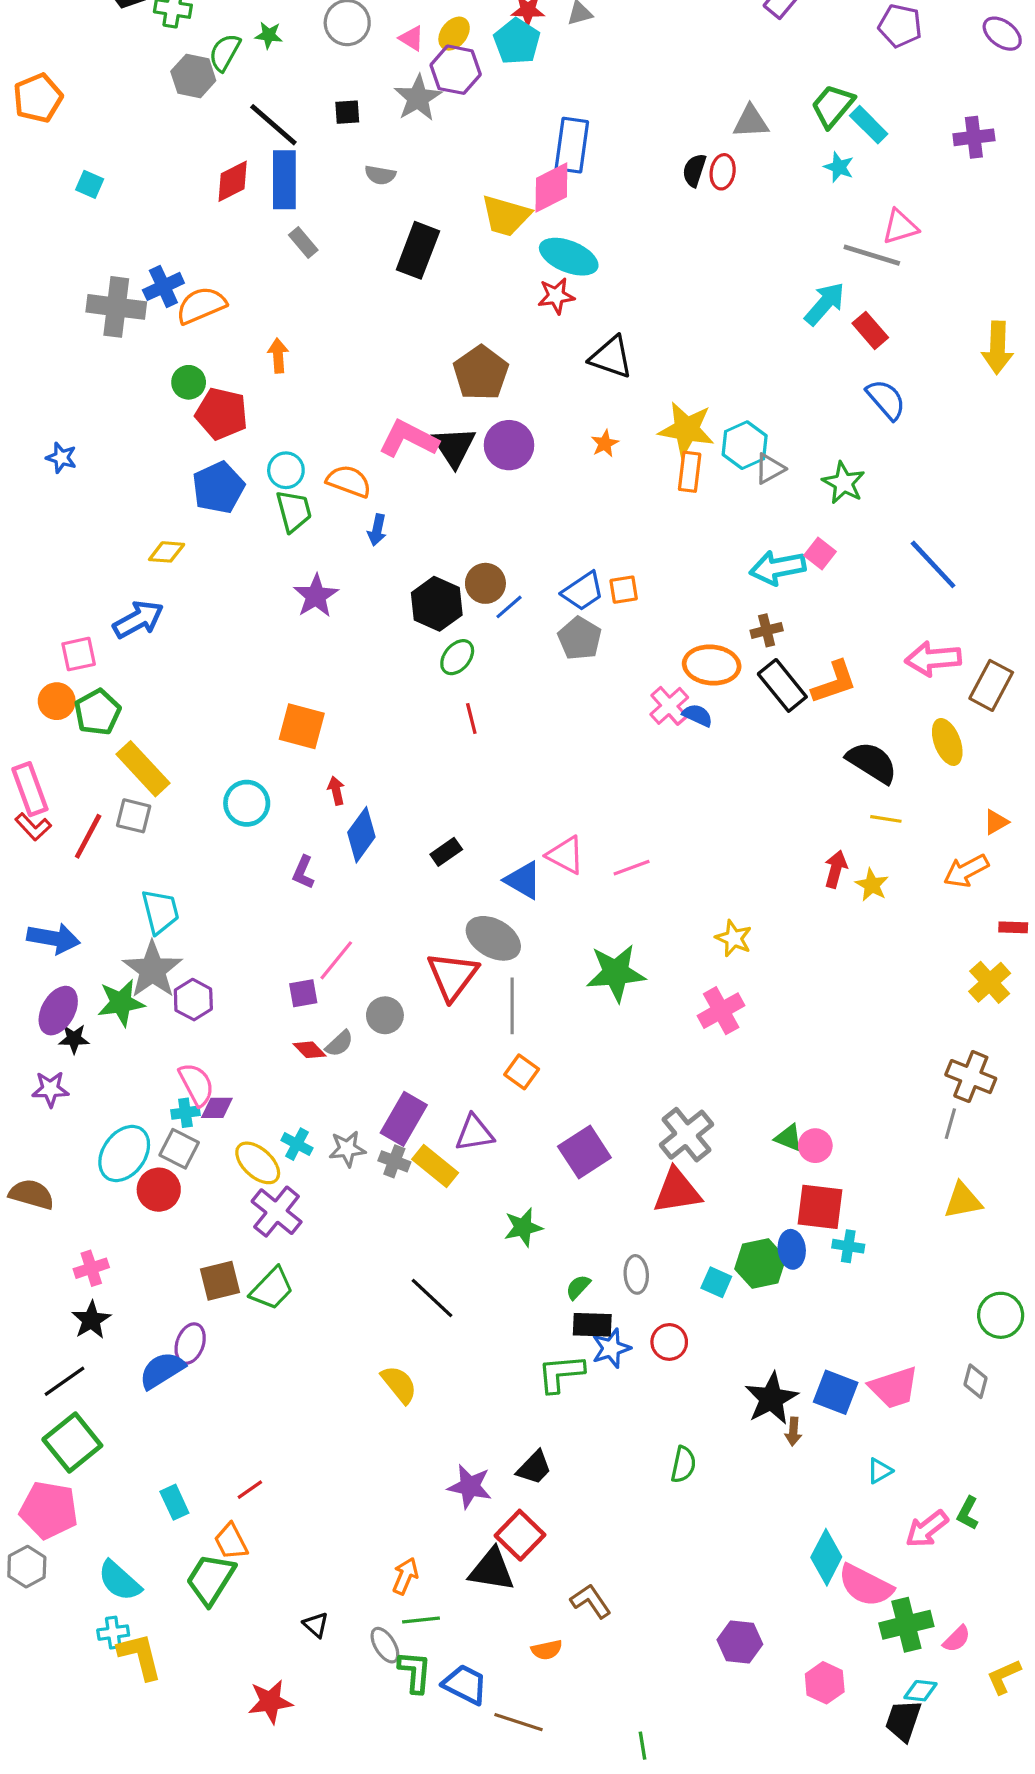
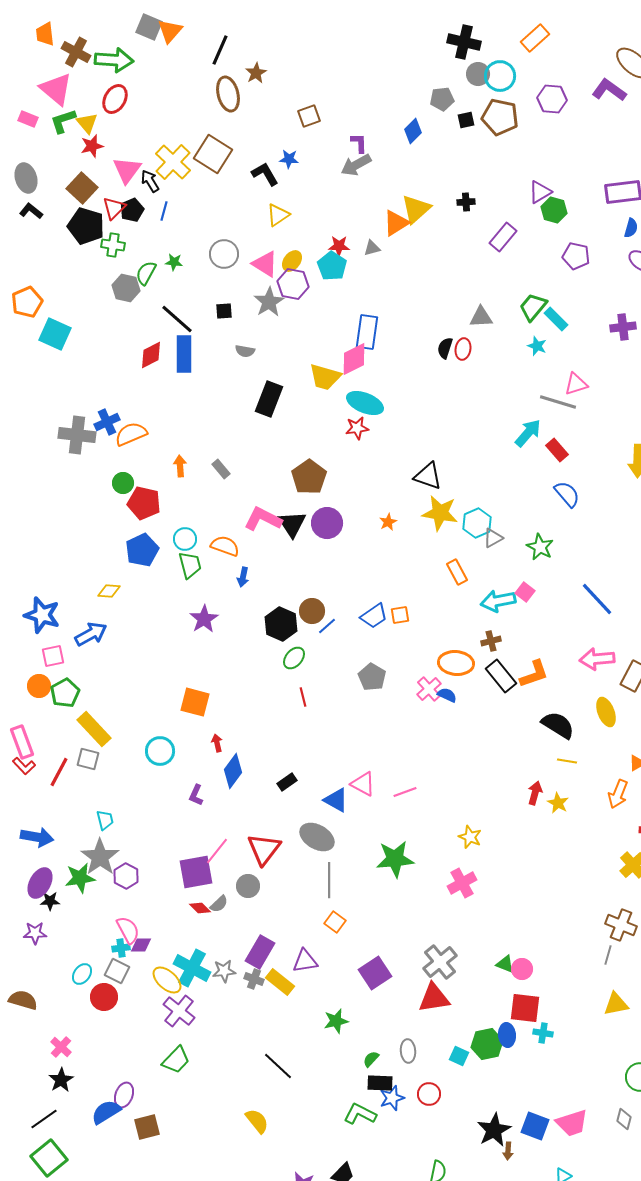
pink triangle: (412, 38) -> (265, 264), size x1.6
cyan square: (90, 184) -> (55, 334), moved, size x1.8
gray rectangle: (303, 242) -> (221, 469), moved
black triangle: (611, 357) -> (428, 476), moved
blue star: (61, 458) -> (42, 615), moved, size x1.8
orange rectangle: (690, 472) -> (457, 572), moved, turned -35
gray pentagon: (580, 638) -> (372, 677), moved
orange arrow: (966, 871) -> (618, 794), turned -40
cyan trapezoid: (160, 912) -> (105, 820), size x0.7
red triangle: (452, 976) -> (264, 849), moved
purple square: (303, 993) -> (196, 872), size x1.8
cyan cross: (297, 1144) -> (192, 968), size x1.8
cyan ellipse: (124, 1154) -> (82, 974), size x0.6
pink cross: (91, 1268) -> (61, 1047), turned -30
brown square: (220, 1281) -> (147, 1127), moved
green L-shape: (561, 1373) -> (360, 1114), turned 32

